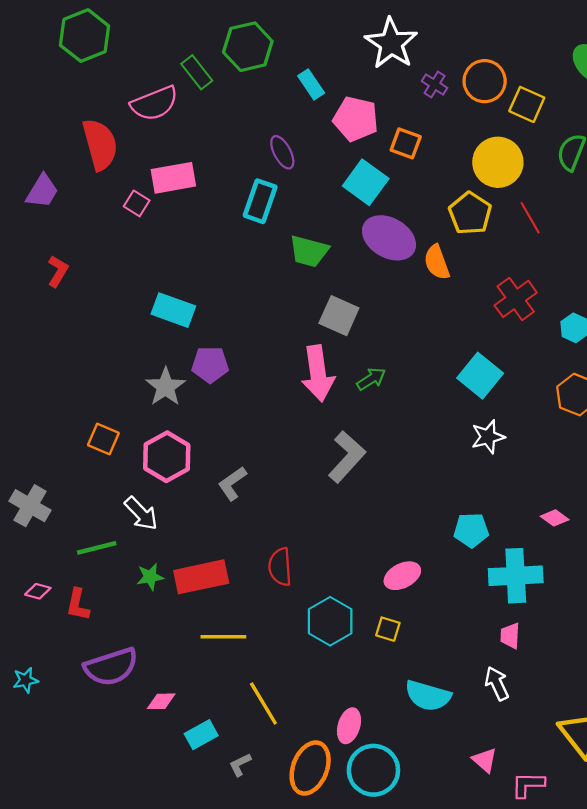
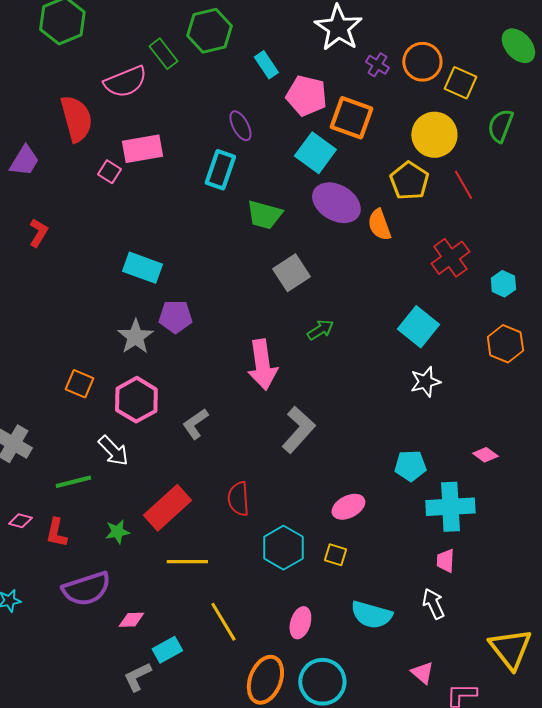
orange square: (406, 143) -> (351, 118), size x1.5
gray square: (339, 316) -> (291, 273), turned 33
pink arrow: (318, 373) -> (262, 365), moved
gray L-shape: (347, 457) -> (298, 430), moved
green star: (150, 577) -> (117, 532), moved
red rectangle: (201, 577) -> (167, 508), turned -30
pink ellipse: (349, 726) -> (300, 623), moved
gray L-shape: (240, 765) -> (137, 677), moved, size x1.4

